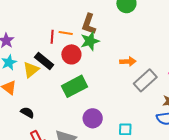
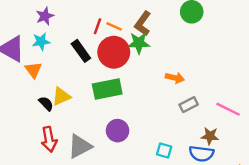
red circle: (71, 54) -> (114, 52), size x1.4
yellow triangle: (31, 70) -> (61, 96), moved
gray rectangle: (145, 80) -> (189, 105), size x0.7
cyan square: (125, 129) -> (164, 150), moved

